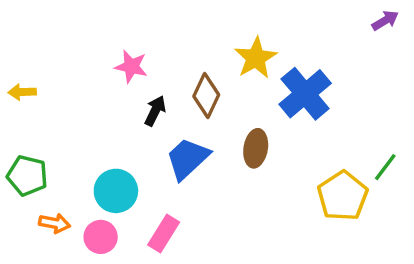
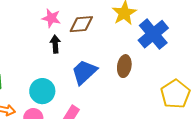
brown diamond: (206, 95) -> (81, 24), moved, turned 60
black arrow: (155, 111) -> (55, 44), moved, turned -30

